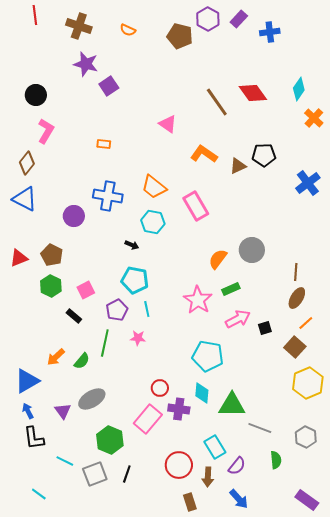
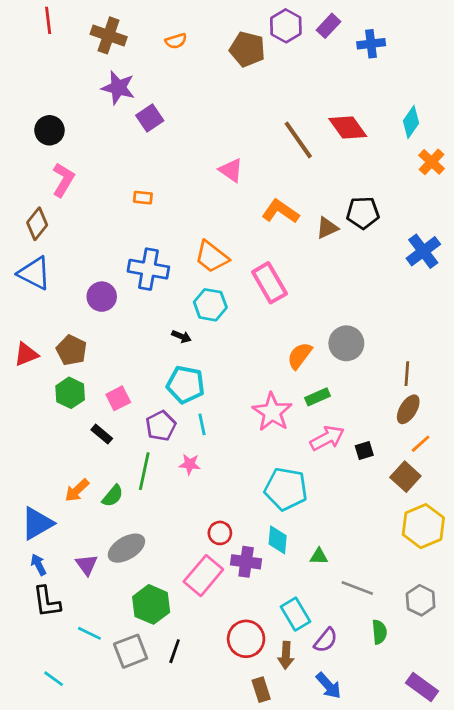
orange semicircle: (128, 30) -> (176, 41), turned -42
green triangle: (232, 405) -> (319, 556), size x0.5

